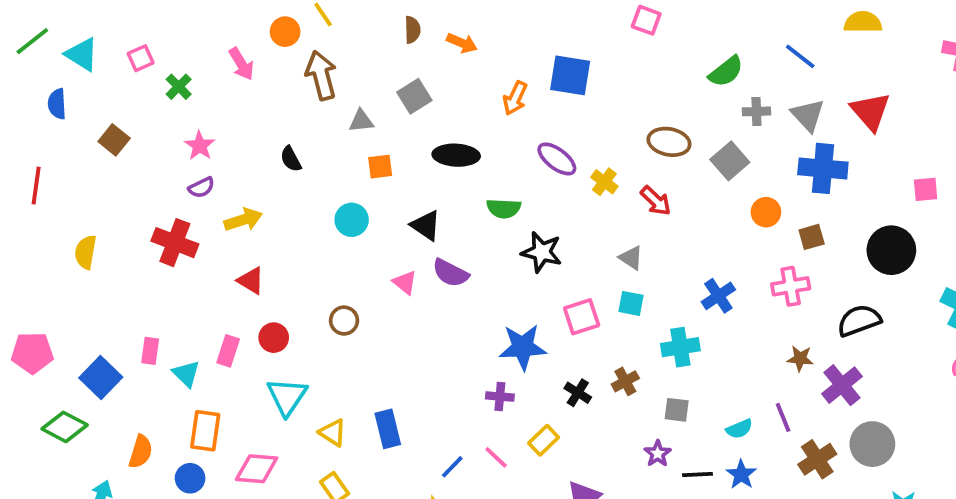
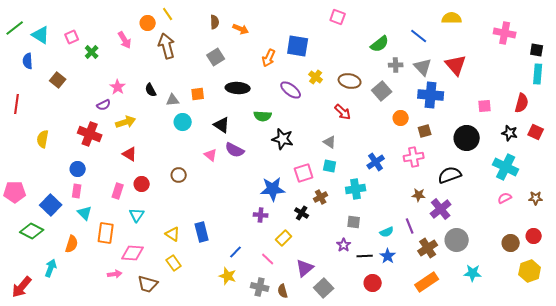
gray triangle: (361, 121) -> (173, 100), moved
pink star: (200, 146) -> (118, 87), moved
yellow cross: (604, 182) -> (316, 77), moved
cyan triangle: (186, 374) -> (85, 213), moved
brown cross: (625, 381) -> (321, 197), moved
cyan triangle: (287, 397) -> (137, 215), moved, size x0.7
pink line: (496, 457) -> (268, 259), moved
blue circle: (190, 478) -> (78, 169), moved

